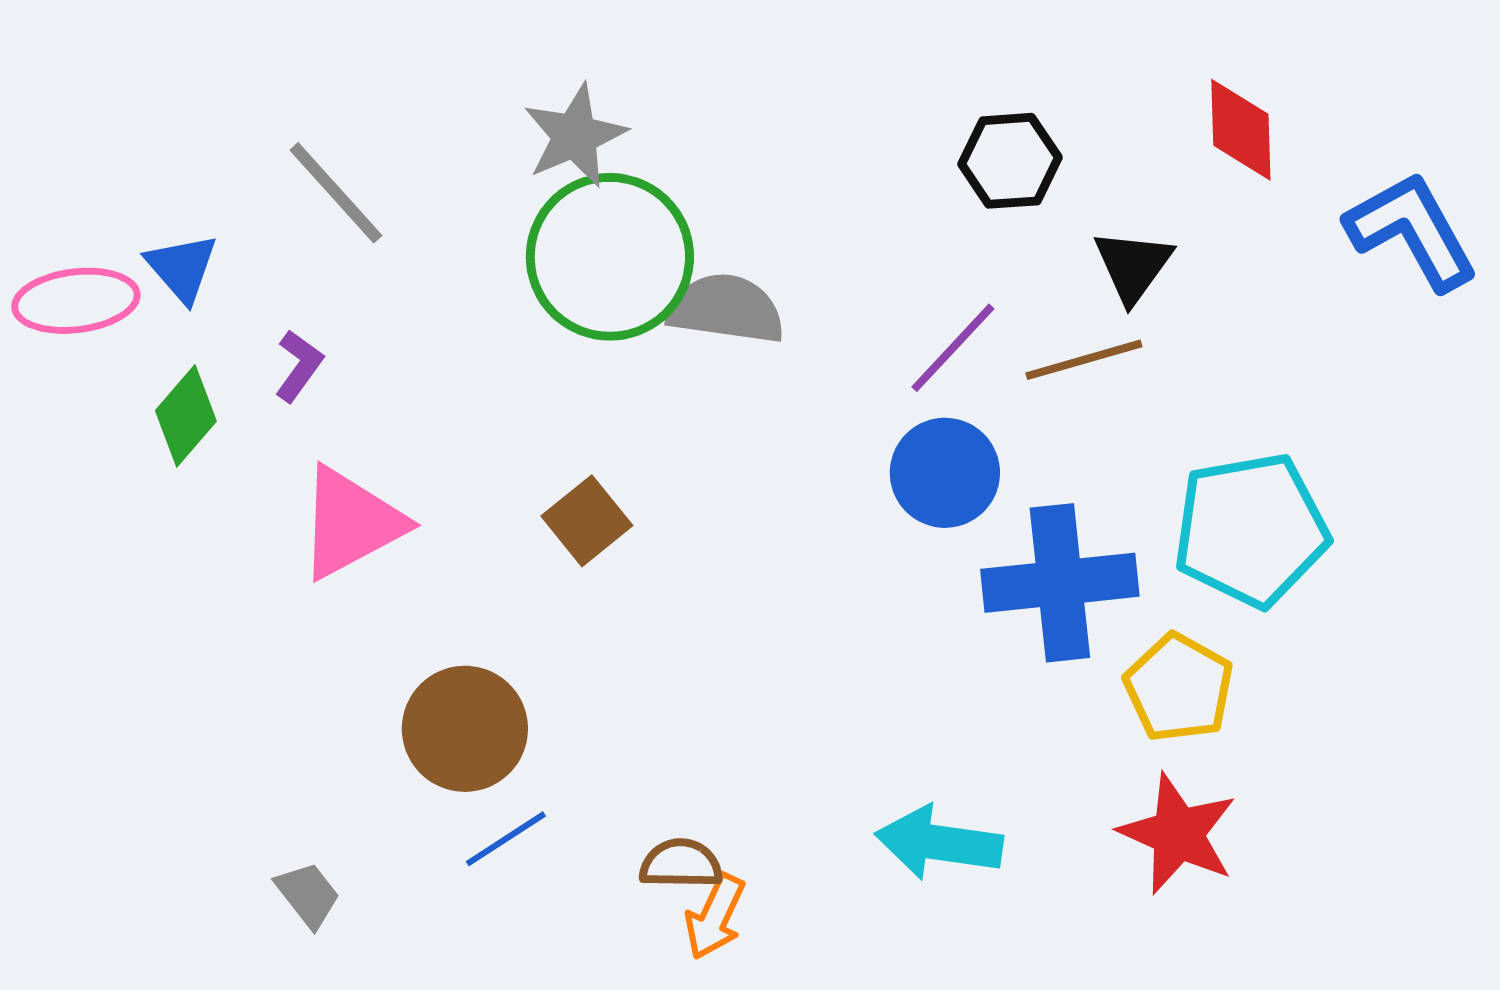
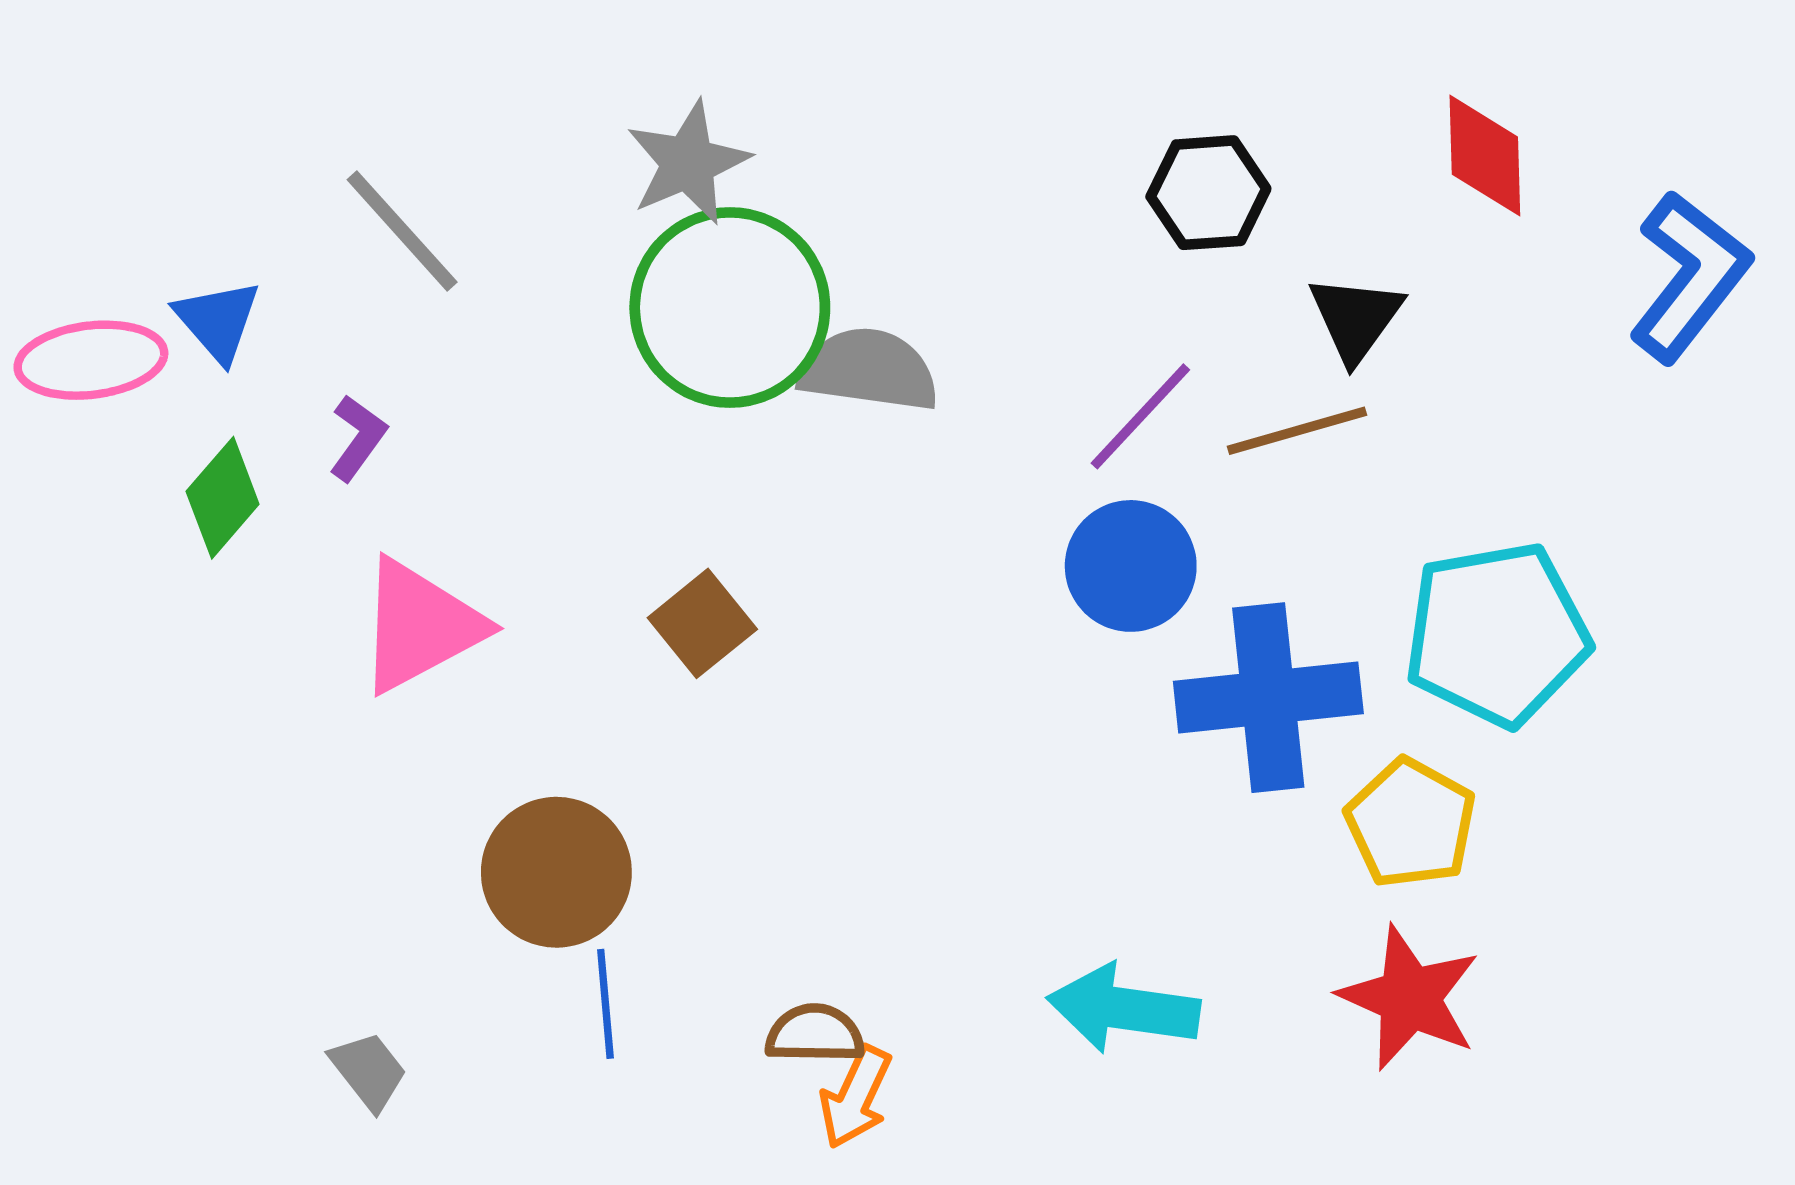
blue L-shape: (1412, 231) -> (1689, 276), turned 67
blue line: (506, 839) -> (605, 1004), turned -62

